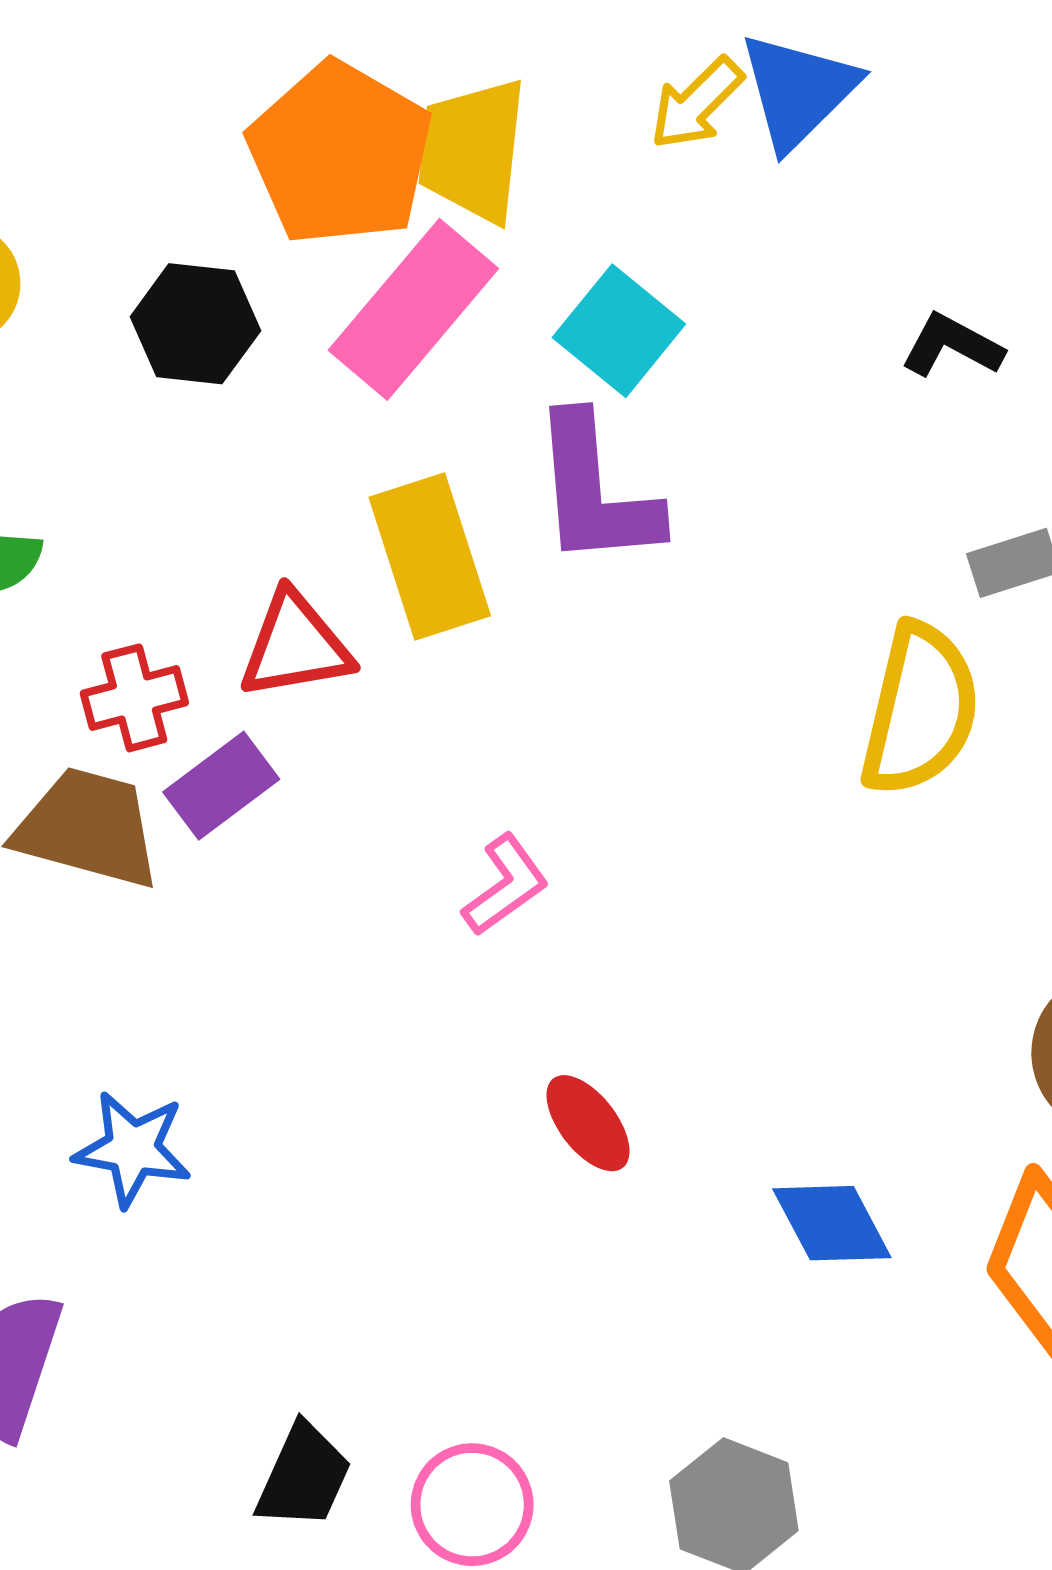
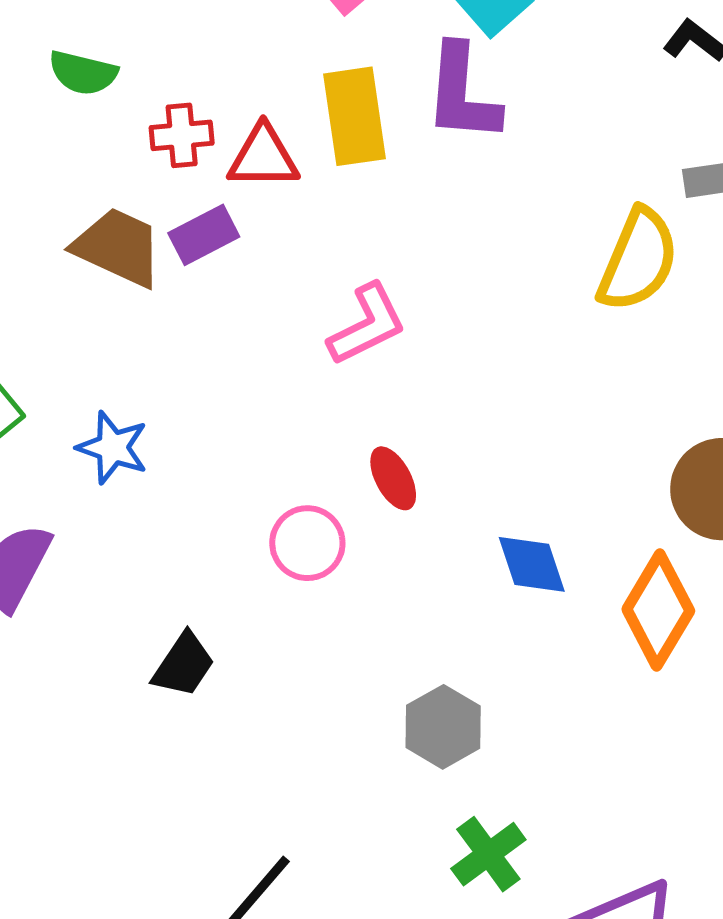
red cross: (134, 698) -> (182, 135), moved
pink L-shape: (505, 885) -> (367, 325), size x1.4
pink circle: (472, 1505) -> (307, 543), moved

